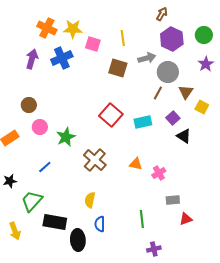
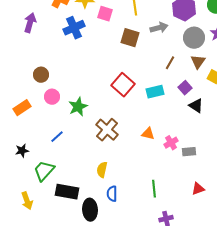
purple arrow: (32, 59) -> (30, 23), moved
gray circle: (168, 72) -> (194, 38), moved
gray rectangle: (173, 200) -> (189, 152), moved

